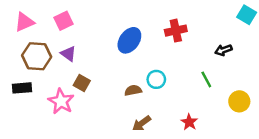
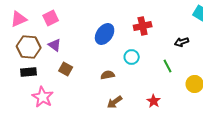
cyan circle: (156, 79) -> (132, 57), moved
black rectangle: (22, 88) -> (29, 72), moved
pink star: (61, 101) -> (43, 97), moved

